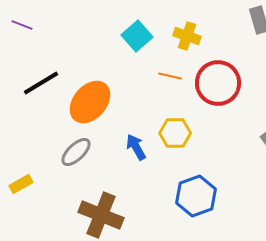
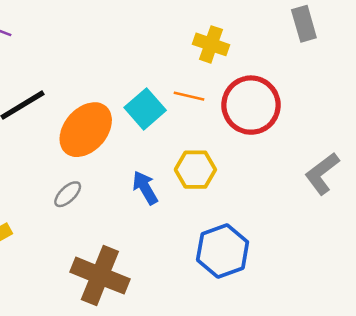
cyan square: (137, 36) -> (145, 109), moved
gray ellipse: (76, 152) -> (68, 194), size x0.7

